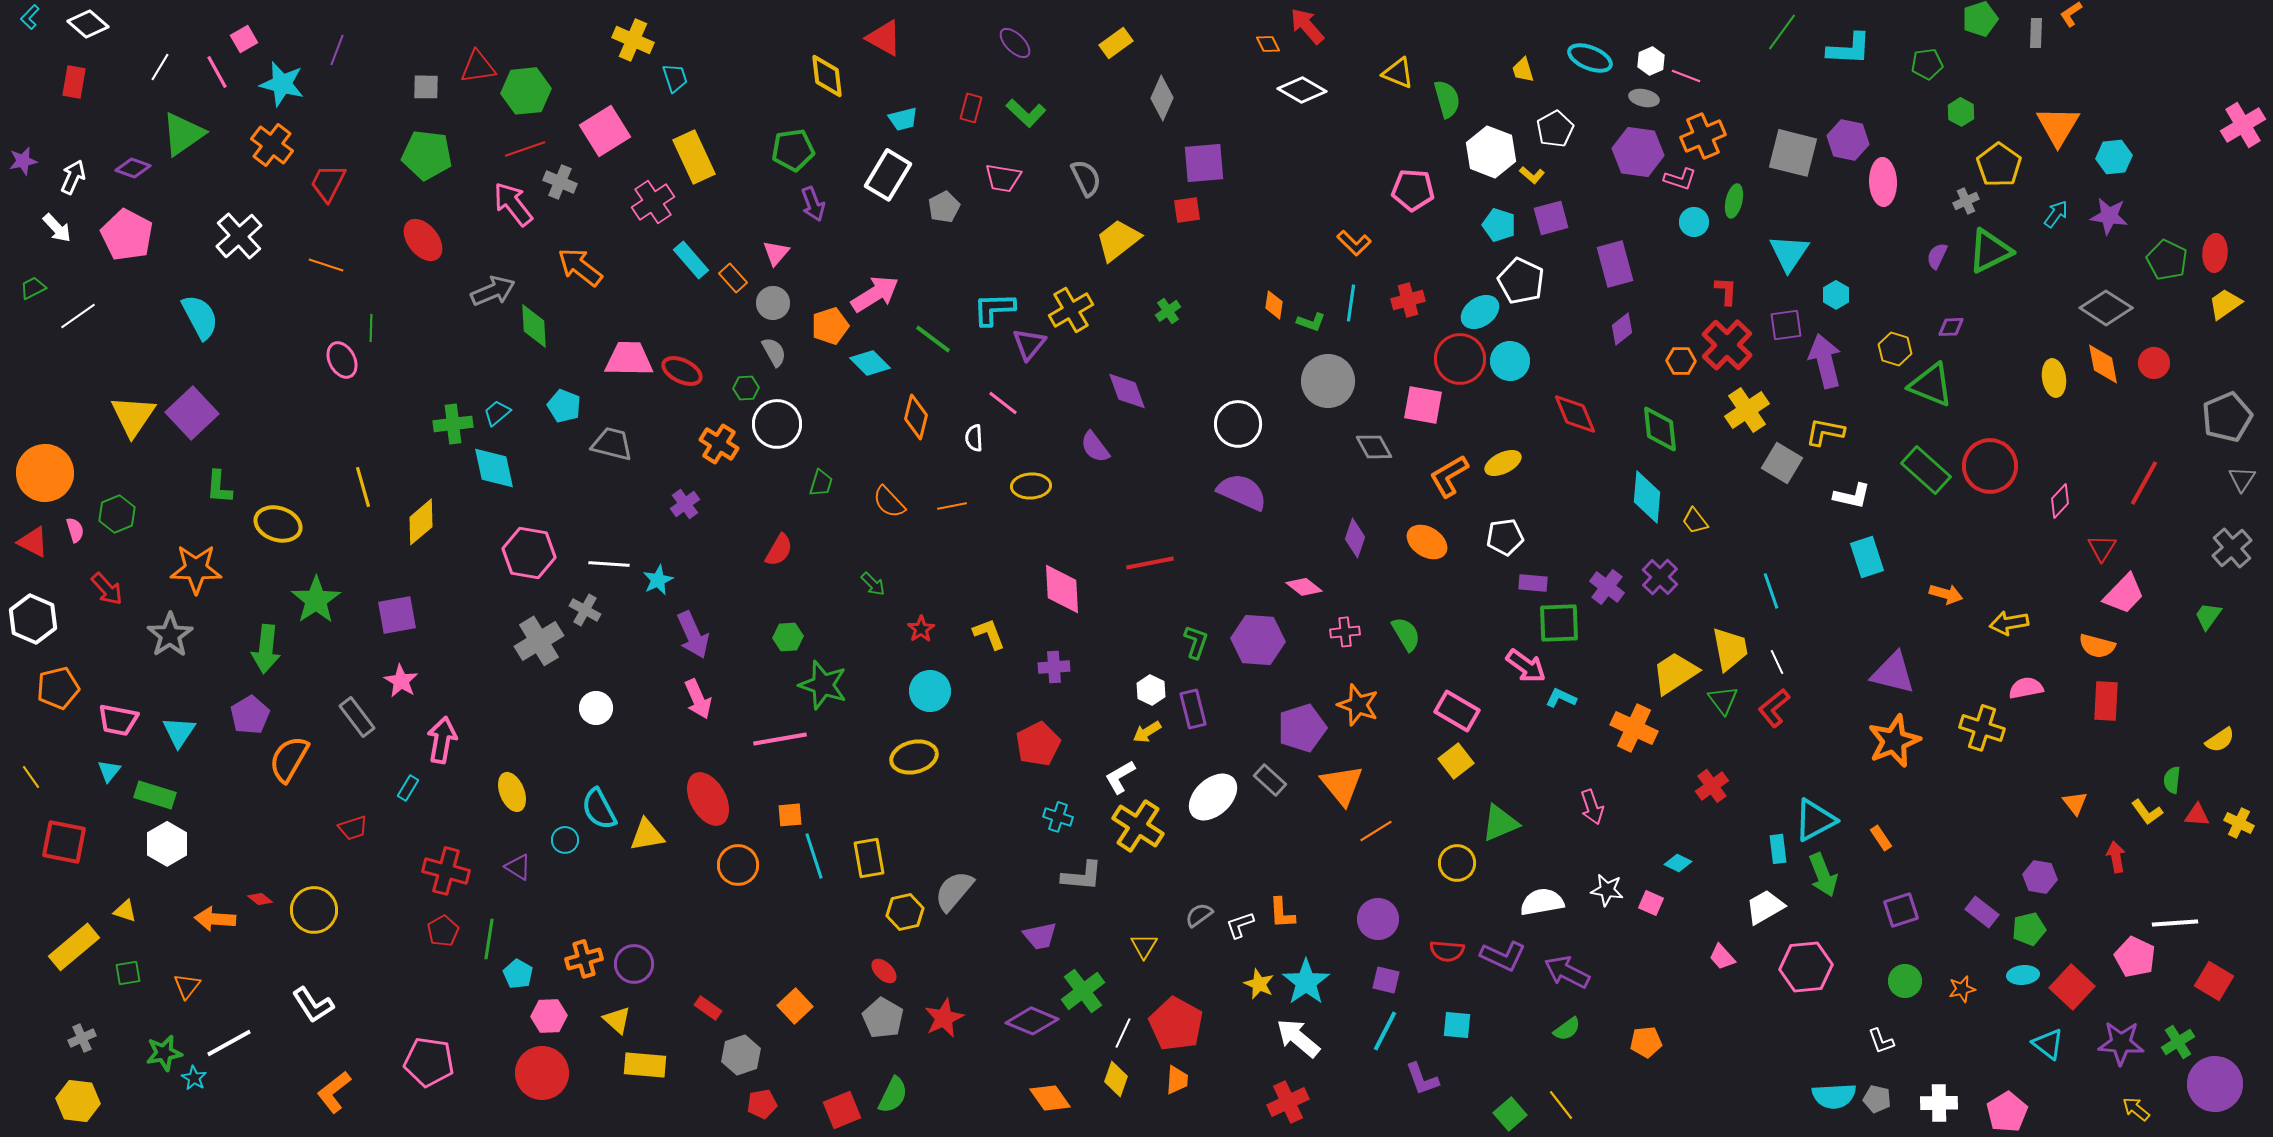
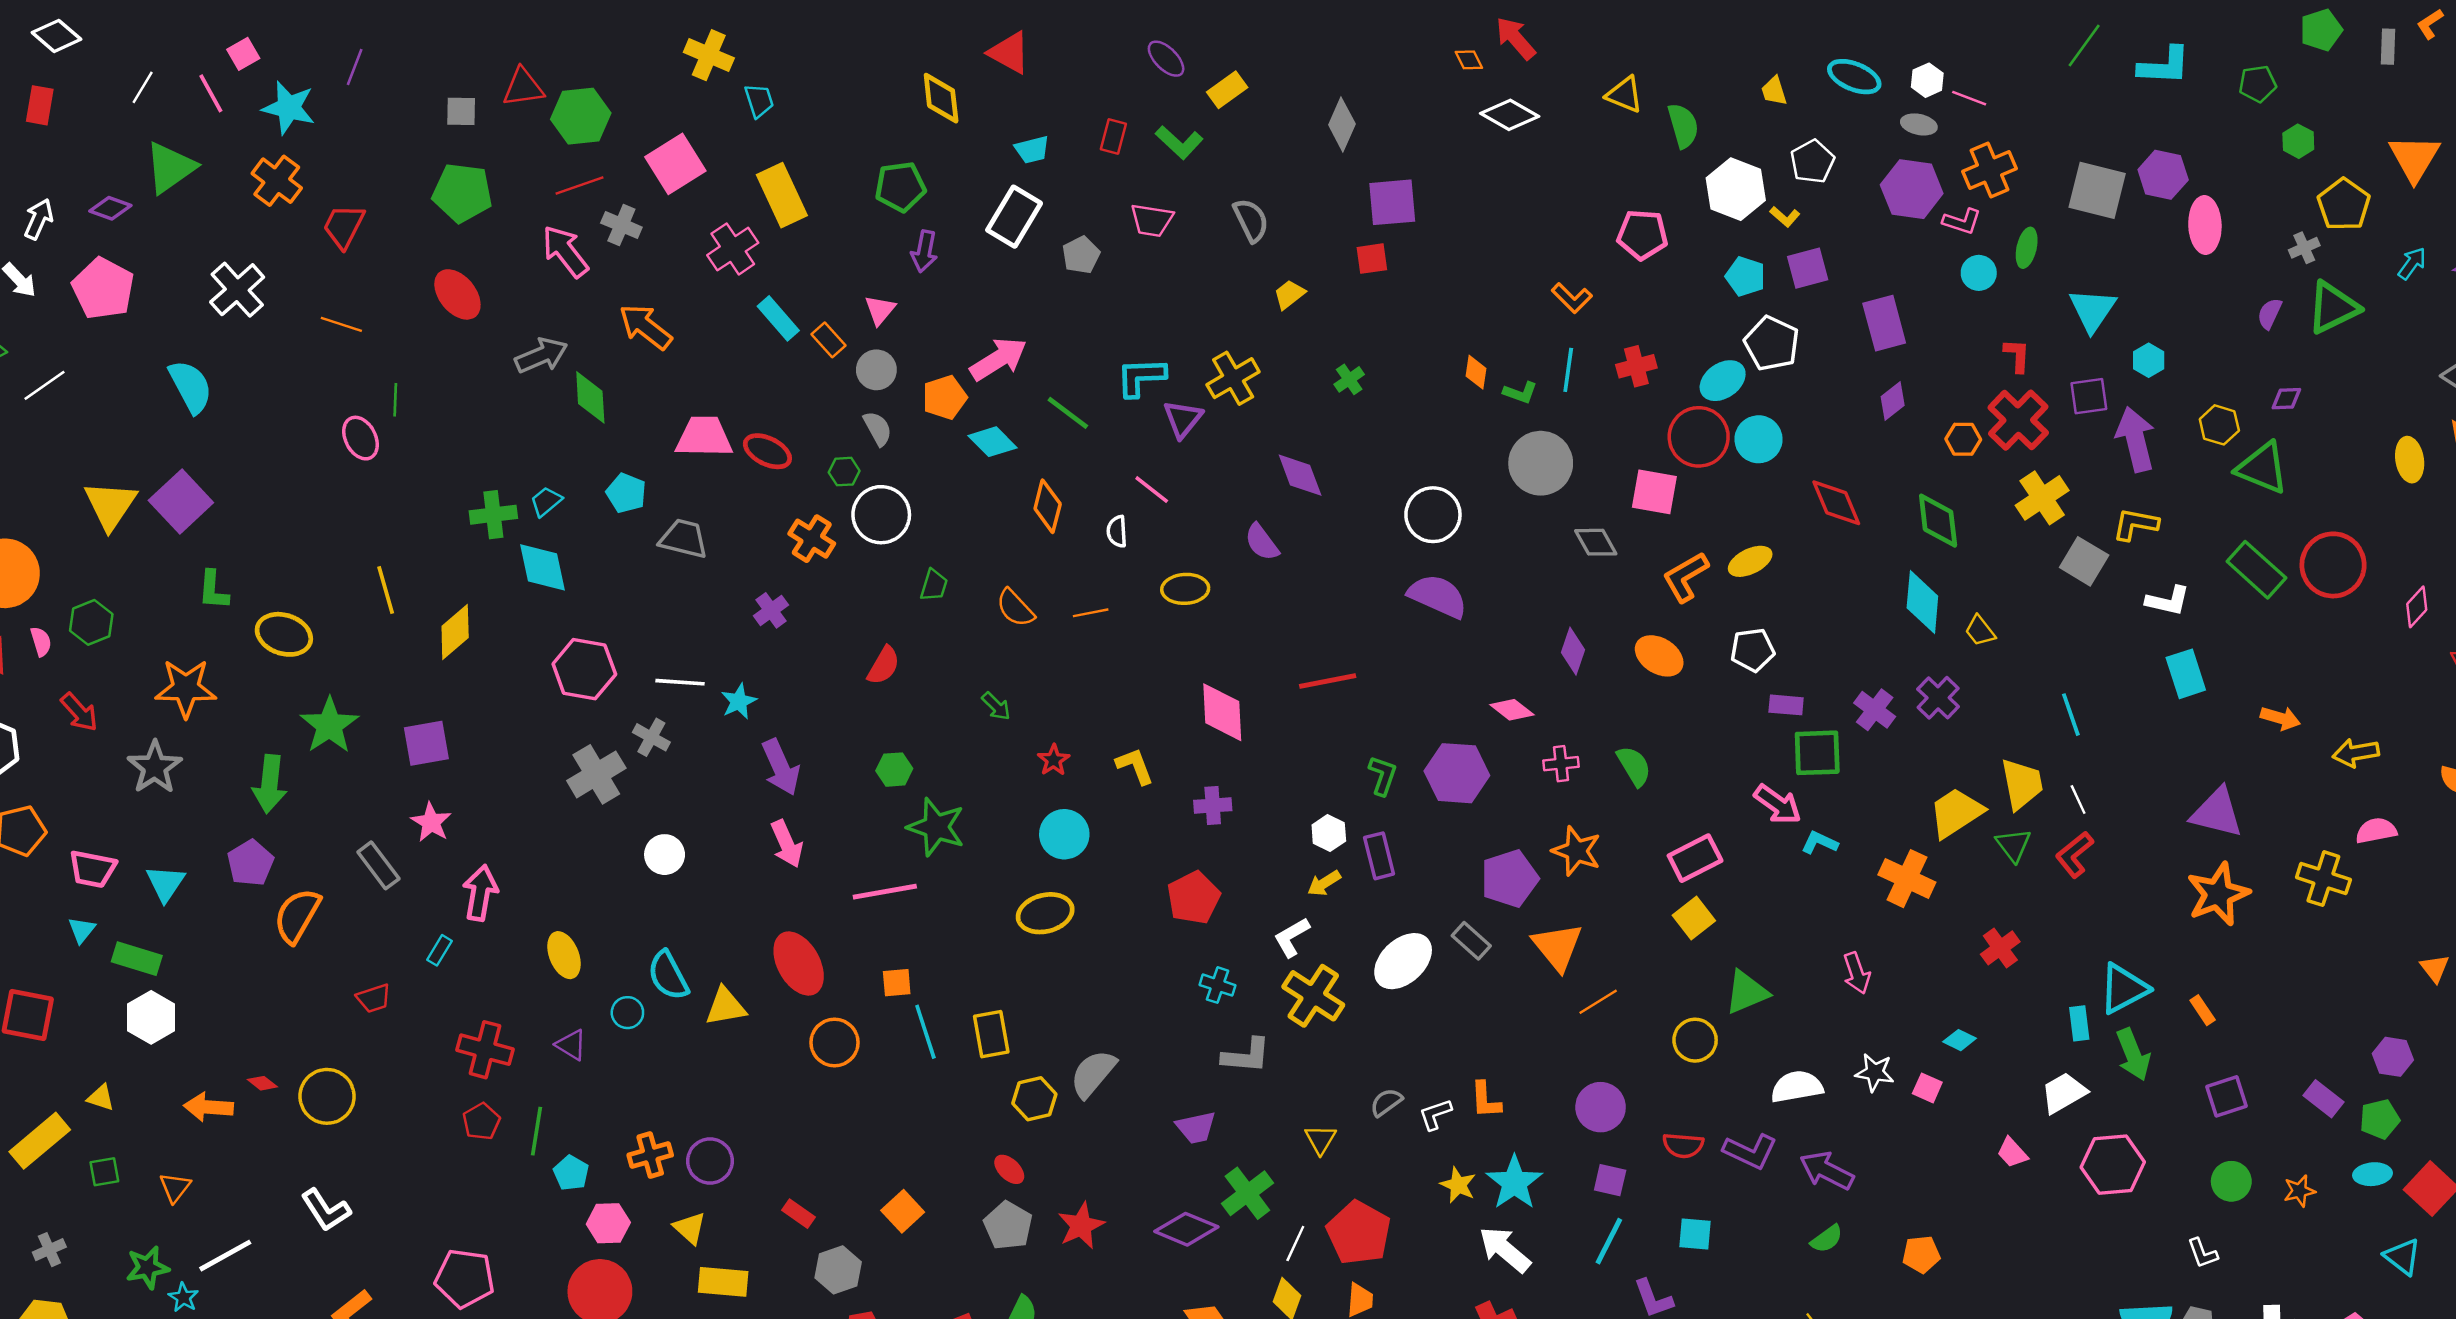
yellow rectangle: (1116, 43) -> (1227, 90), moved
purple arrow: (813, 204) -> (924, 251), turned 32
yellow trapezoid: (1118, 240) -> (1289, 294), size x0.6
pink rectangle: (1457, 711) -> (1695, 858), turned -57

